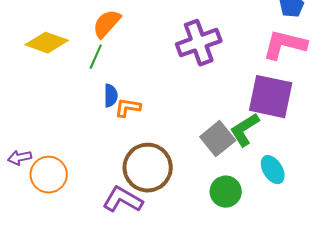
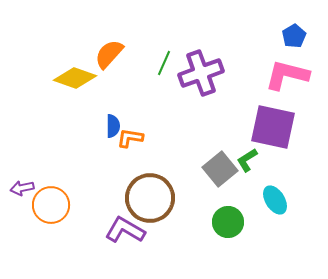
yellow diamond: (47, 43) -> (75, 78), moved
green line: (96, 57) -> (164, 63), moved
green L-shape: (245, 130) -> (247, 160), size x0.7

